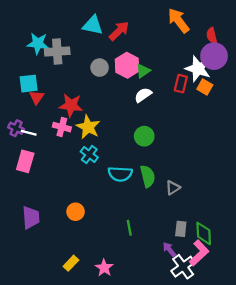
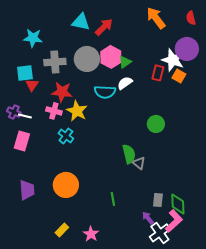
red semicircle: (212, 35) -> (191, 18), moved
gray cross: (57, 51) -> (55, 62), moved
gray circle: (100, 68) -> (87, 59), size x1.6
green circle: (144, 136) -> (156, 124), moved
cyan cross: (89, 154) -> (66, 136), moved
cyan semicircle: (120, 174) -> (105, 92), moved
gray triangle: (173, 188) -> (139, 163), moved, turned -48
orange circle: (76, 212) -> (66, 185), size x1.6

